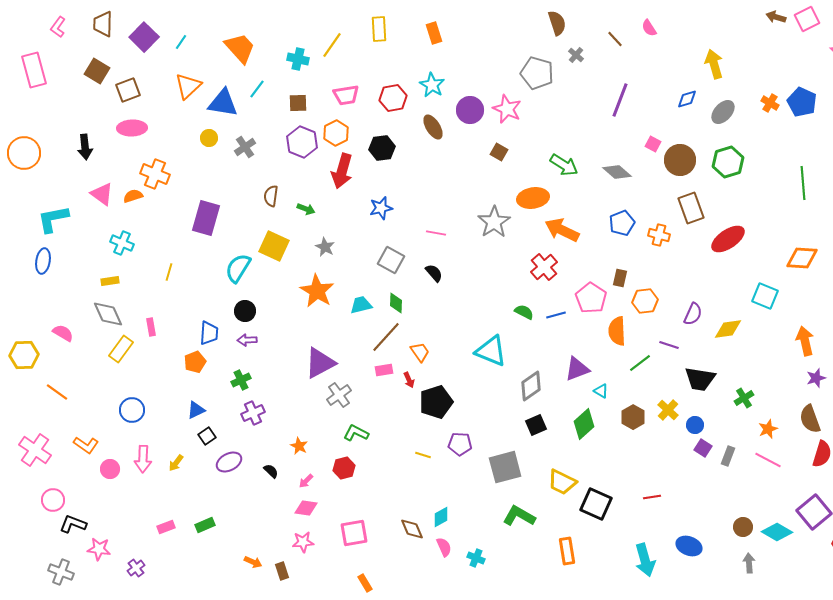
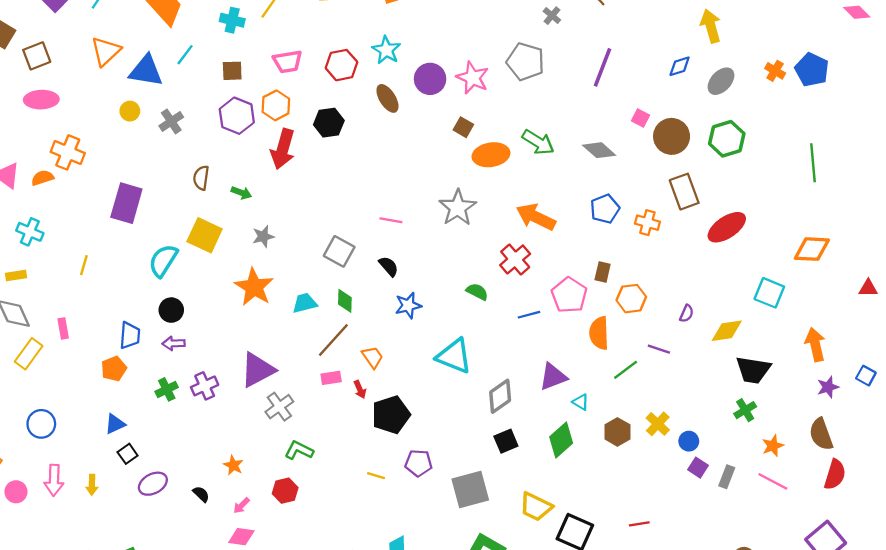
gray pentagon: (537, 73) -> (525, 62), moved
orange ellipse: (533, 198) -> (491, 155), moved
blue star: (381, 208) -> (408, 305), moved
gray star: (325, 247) -> (263, 236), turned 30
green semicircle: (524, 312) -> (477, 292), moved
purple semicircle: (693, 314) -> (686, 313), size x0.7
black trapezoid: (700, 379) -> (753, 370), moved
purple cross: (253, 413) -> (205, 386), moved
yellow arrow: (176, 463) -> (92, 485), turned -36

